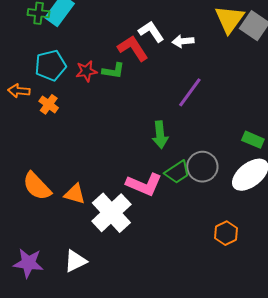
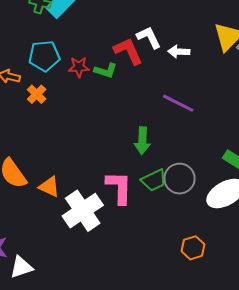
purple line: (190, 92) -> (178, 103), turned 72
pink L-shape: (144, 184) -> (119, 187), turned -120
white triangle: (75, 261) -> (21, 267), moved

